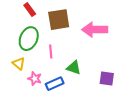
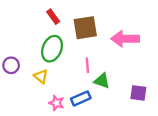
pink line: (51, 52) -> (87, 65), moved
pink star: (35, 79) -> (56, 103), moved

